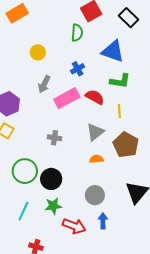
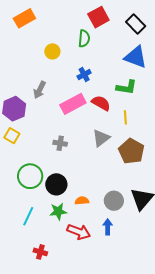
blue triangle: (113, 51) -> (136, 57), moved
yellow circle: (38, 52) -> (52, 51), moved
gray arrow: (44, 84) -> (40, 90), moved
orange semicircle: (96, 159) -> (82, 201), moved
gray circle: (95, 195) -> (114, 201), moved

